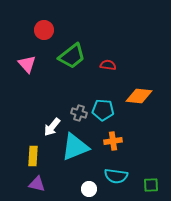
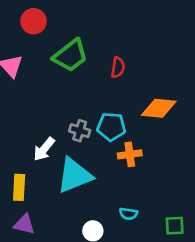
red semicircle: (108, 65) -> (118, 67), turned 91
orange cross: (113, 141) -> (130, 154), moved
cyan semicircle: (116, 176) -> (128, 214), size x0.6

